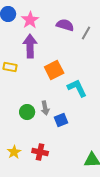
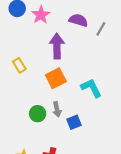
purple arrow: (30, 46) -> (57, 46), moved
yellow rectangle: (10, 67) -> (19, 65), turned 48
orange square: (54, 70) -> (56, 78), moved

